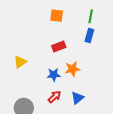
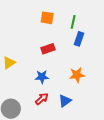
green line: (91, 16) -> (73, 22), moved
orange star: (72, 69) -> (77, 75), moved

